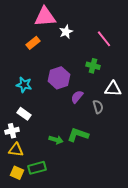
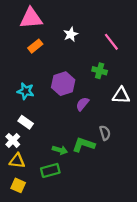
pink triangle: (45, 17) -> (31, 18), moved
gray semicircle: (98, 107) -> (105, 133), moved
white cross: (12, 131) -> (13, 140), turned -32
green rectangle: (37, 168) -> (50, 170), moved

